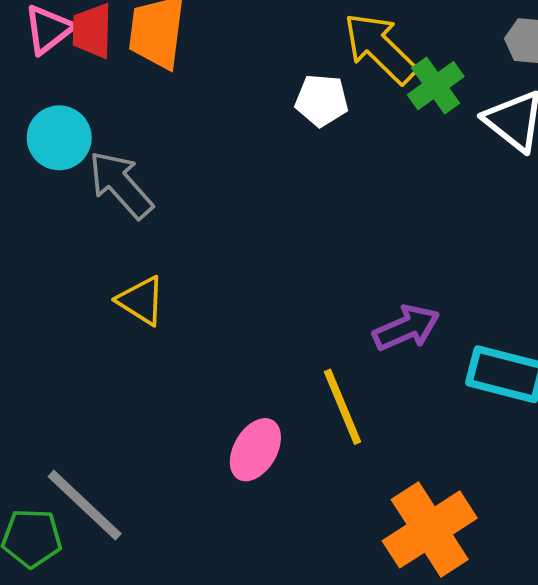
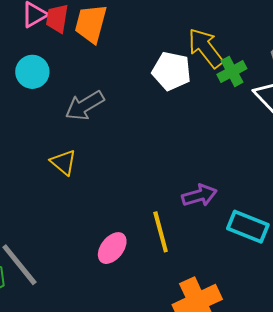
white pentagon: (322, 100) -> (172, 71), size x1.4
gray arrow: (121, 185) -> (85, 106), moved, turned -87

